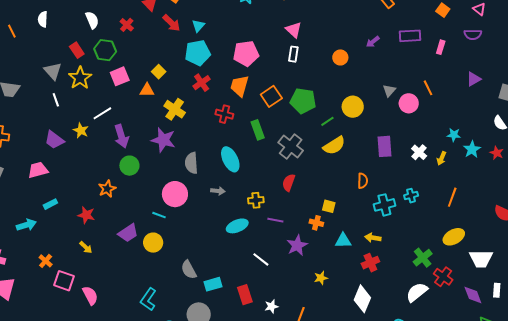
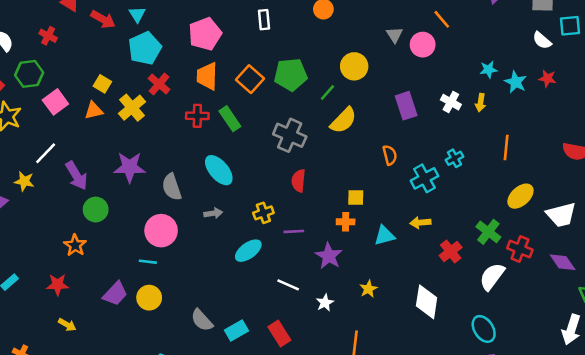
yellow cross: (175, 109) -> (132, 108), moved, turned 30
green rectangle: (258, 130) -> (230, 119), moved
red cross: (370, 263) -> (451, 251), moved
white star: (271, 306) -> (325, 303), moved

